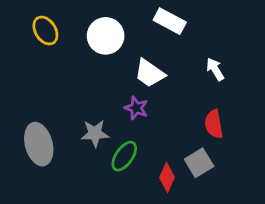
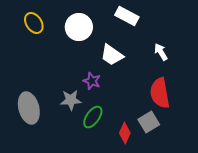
purple star: (136, 108) -> (92, 81), moved
red semicircle: (214, 124) -> (160, 93), size x1.4

